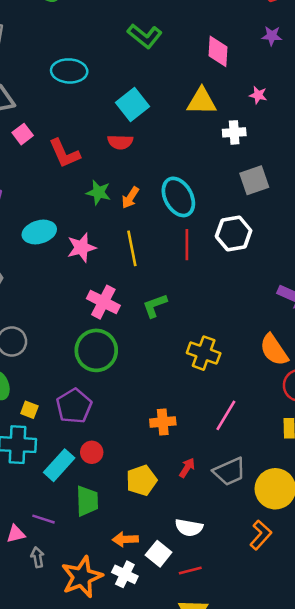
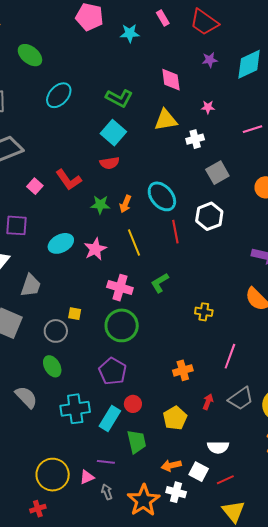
green L-shape: (145, 36) -> (119, 98), moved
cyan ellipse: (69, 71) -> (59, 95), moved, turned -40
pink square: (23, 134) -> (35, 186), moved
yellow cross: (204, 353) -> (204, 312), size x0.7
yellow square: (29, 410) -> (75, 314), moved

